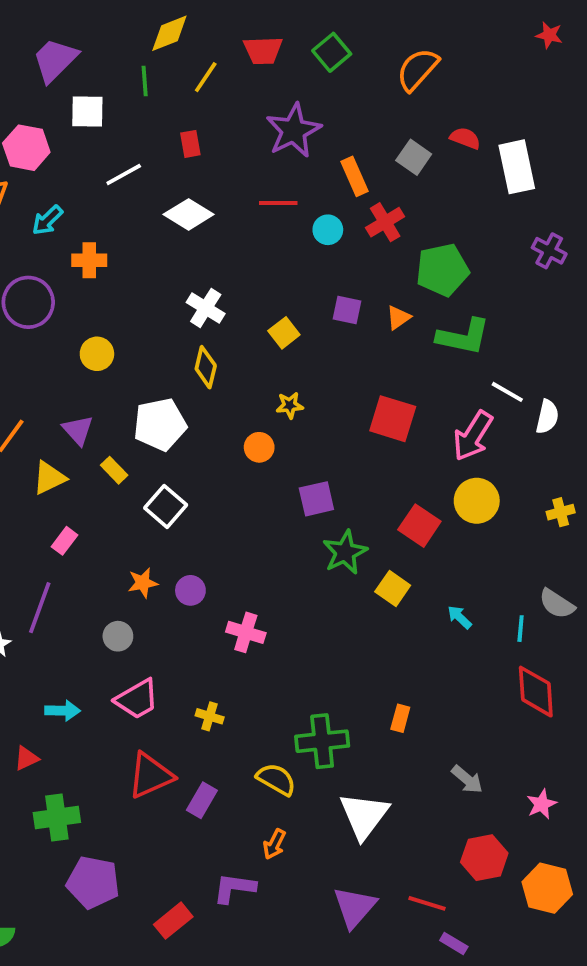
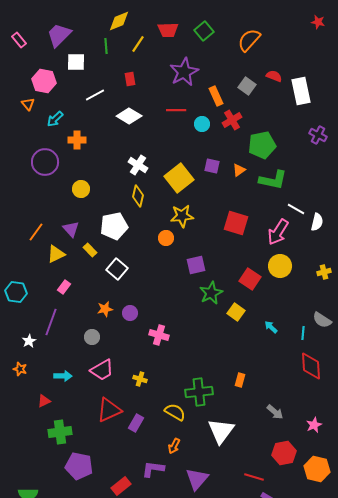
yellow square: (284, 333) -> (179, 178), size x1.8
yellow star: (290, 405) -> (182, 216), size x1.6
purple triangle: (355, 907) -> (197, 479), moved

